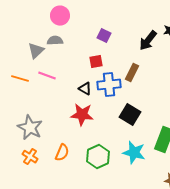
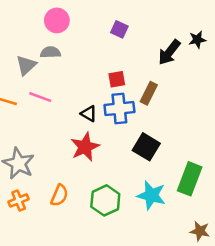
purple square: (104, 36) -> (119, 29), moved
red square: (96, 62) -> (117, 79), moved
red star: (82, 115) -> (85, 147), turned -30
orange cross: (30, 157) -> (19, 200), turned 35

